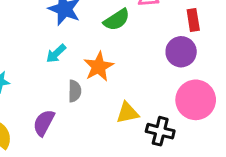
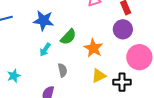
green semicircle: (117, 20) -> (68, 37), moved
orange star: (99, 67) -> (93, 48), moved

